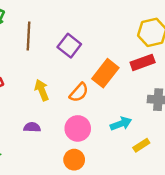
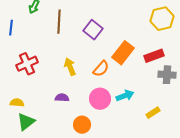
red rectangle: (143, 62) -> (154, 56), moved
cyan arrow: (121, 124) -> (125, 96), moved
orange circle: (74, 160) -> (82, 125), moved

